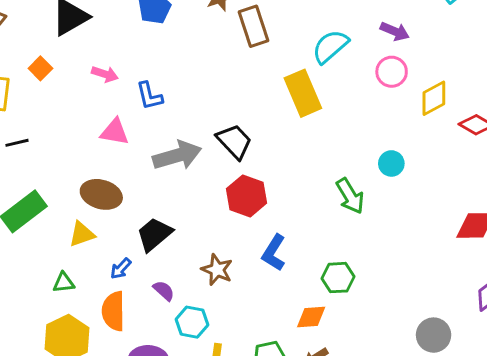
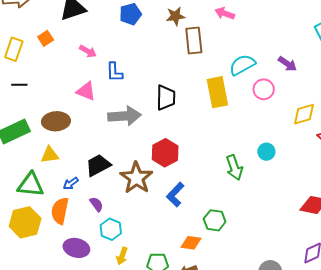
pink circle: (392, 72) -> (264, 89), moved
black trapezoid: (234, 141) -> (166, 98), moved, turned 32
brown ellipse: (101, 194) -> (56, 121), moved, turned -32
brown star: (217, 270) -> (136, 178), moved, size x1.5
green triangle: (64, 283) -> (31, 185), size x1.8

